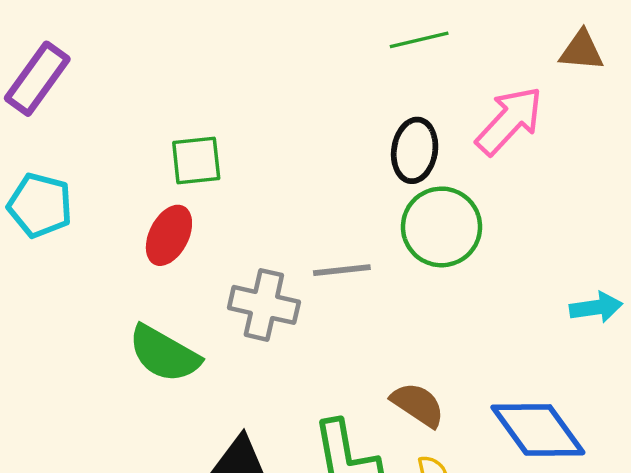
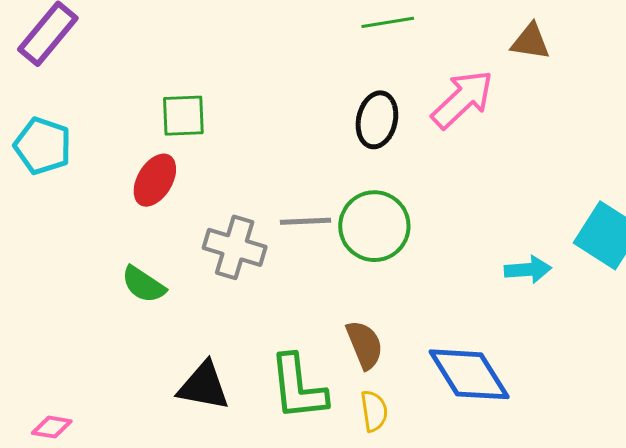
green circle: (442, 227) -> (374, 226), moved
green semicircle: (164, 354) -> (143, 284), size x0.7
brown semicircle: (418, 405) -> (365, 345), turned 30

